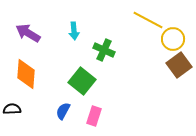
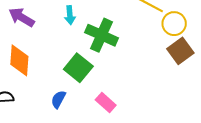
green cross: (104, 50) -> (101, 35), size x1.4
pink rectangle: (94, 116) -> (106, 103), moved, turned -66

